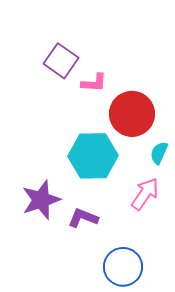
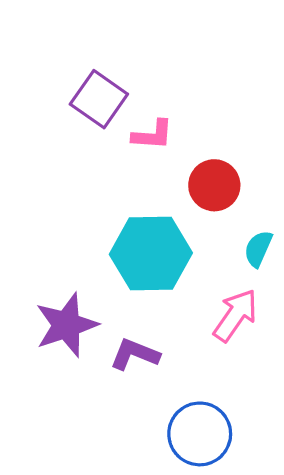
red circle: (132, 114) -> (214, 185), size x0.7

